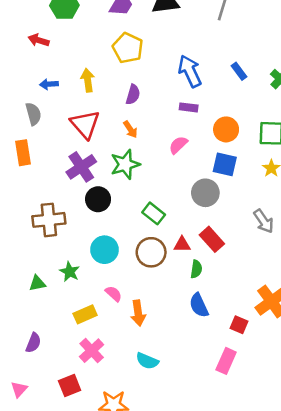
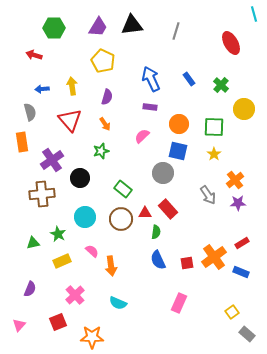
green star: (125, 164) -> (101, 151), size x0.7
purple cross: (81, 167) -> (52, 160), moved
yellow rectangle: (85, 314) -> (62, 261), moved
red square: (239, 325) -> (187, 263), moved, turned -32

